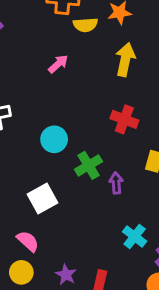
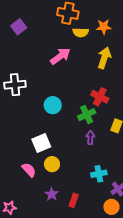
pink arrow: (58, 64) -> (60, 56), size x1.5
green cross: (89, 165) -> (87, 115), moved
cyan cross: (135, 236) -> (99, 174), turned 35
yellow circle: (21, 272) -> (52, 164), moved

